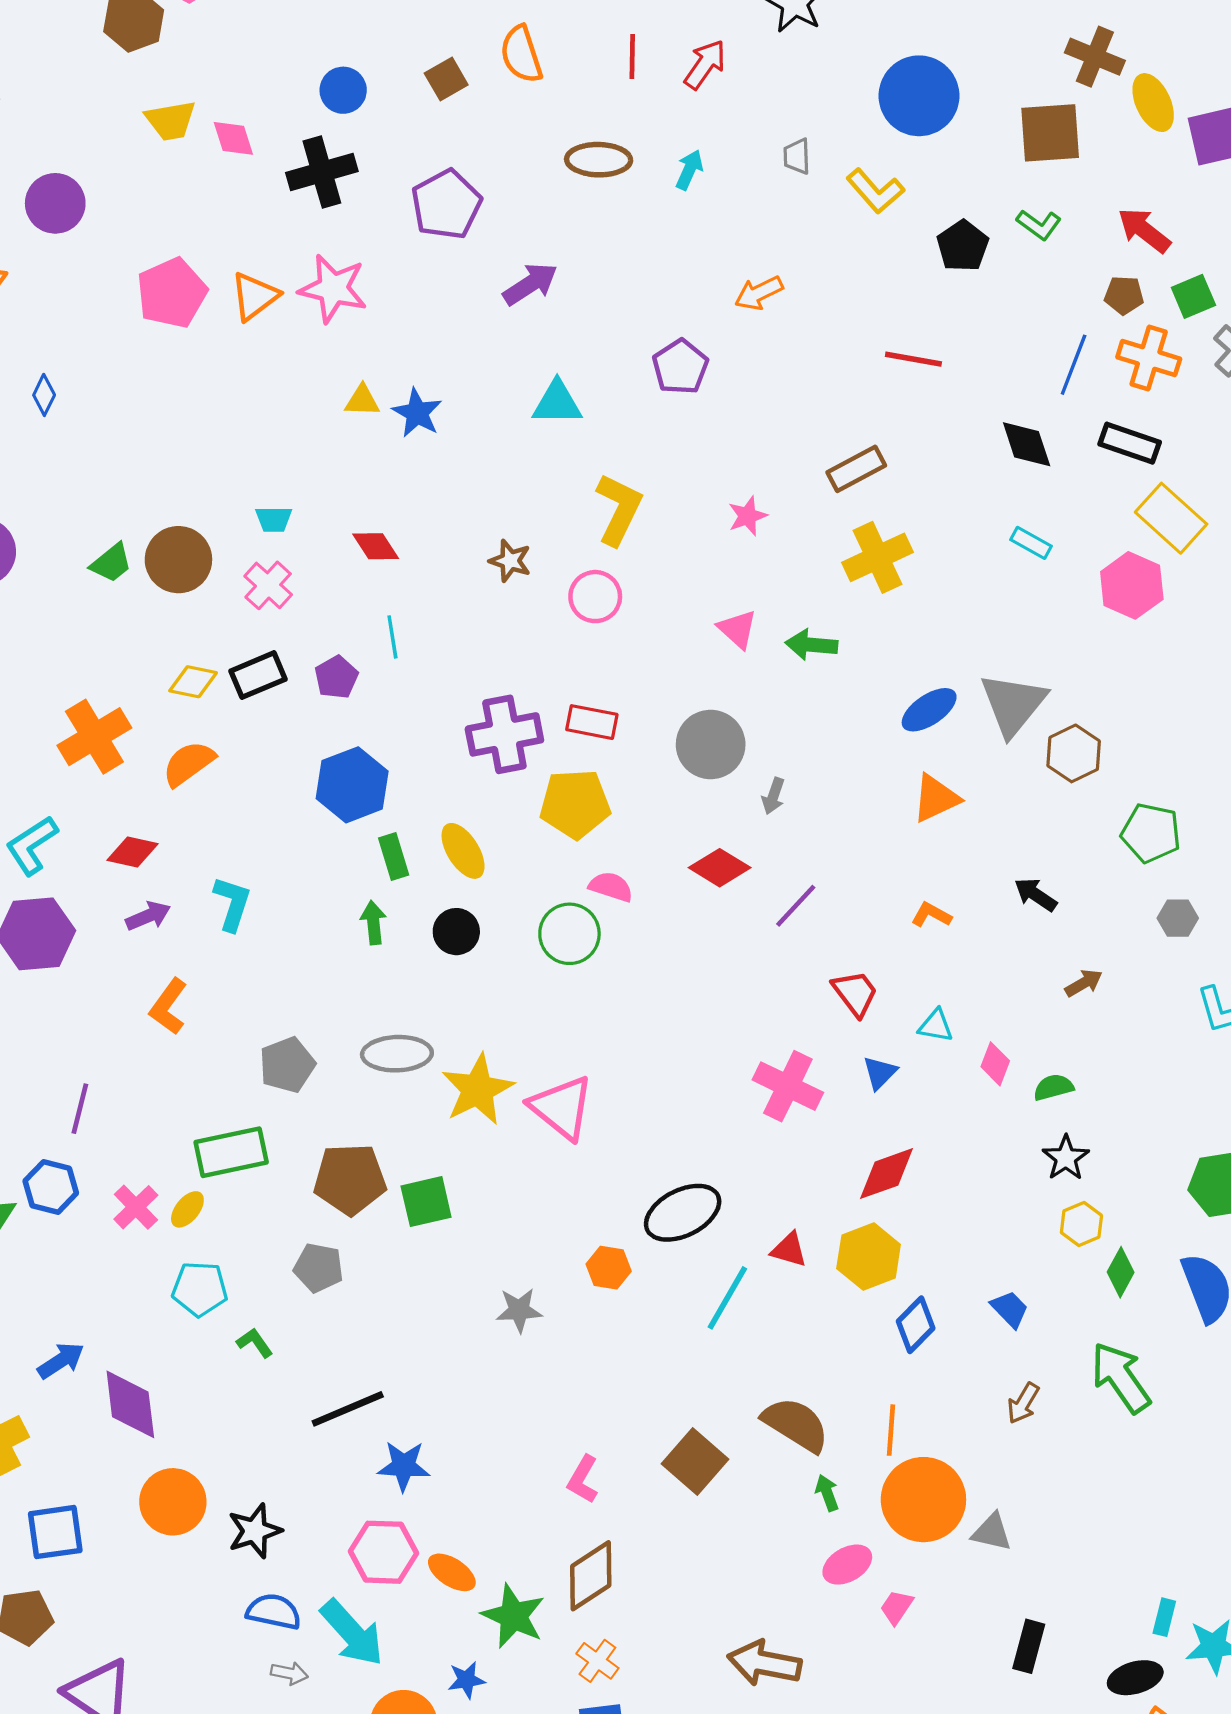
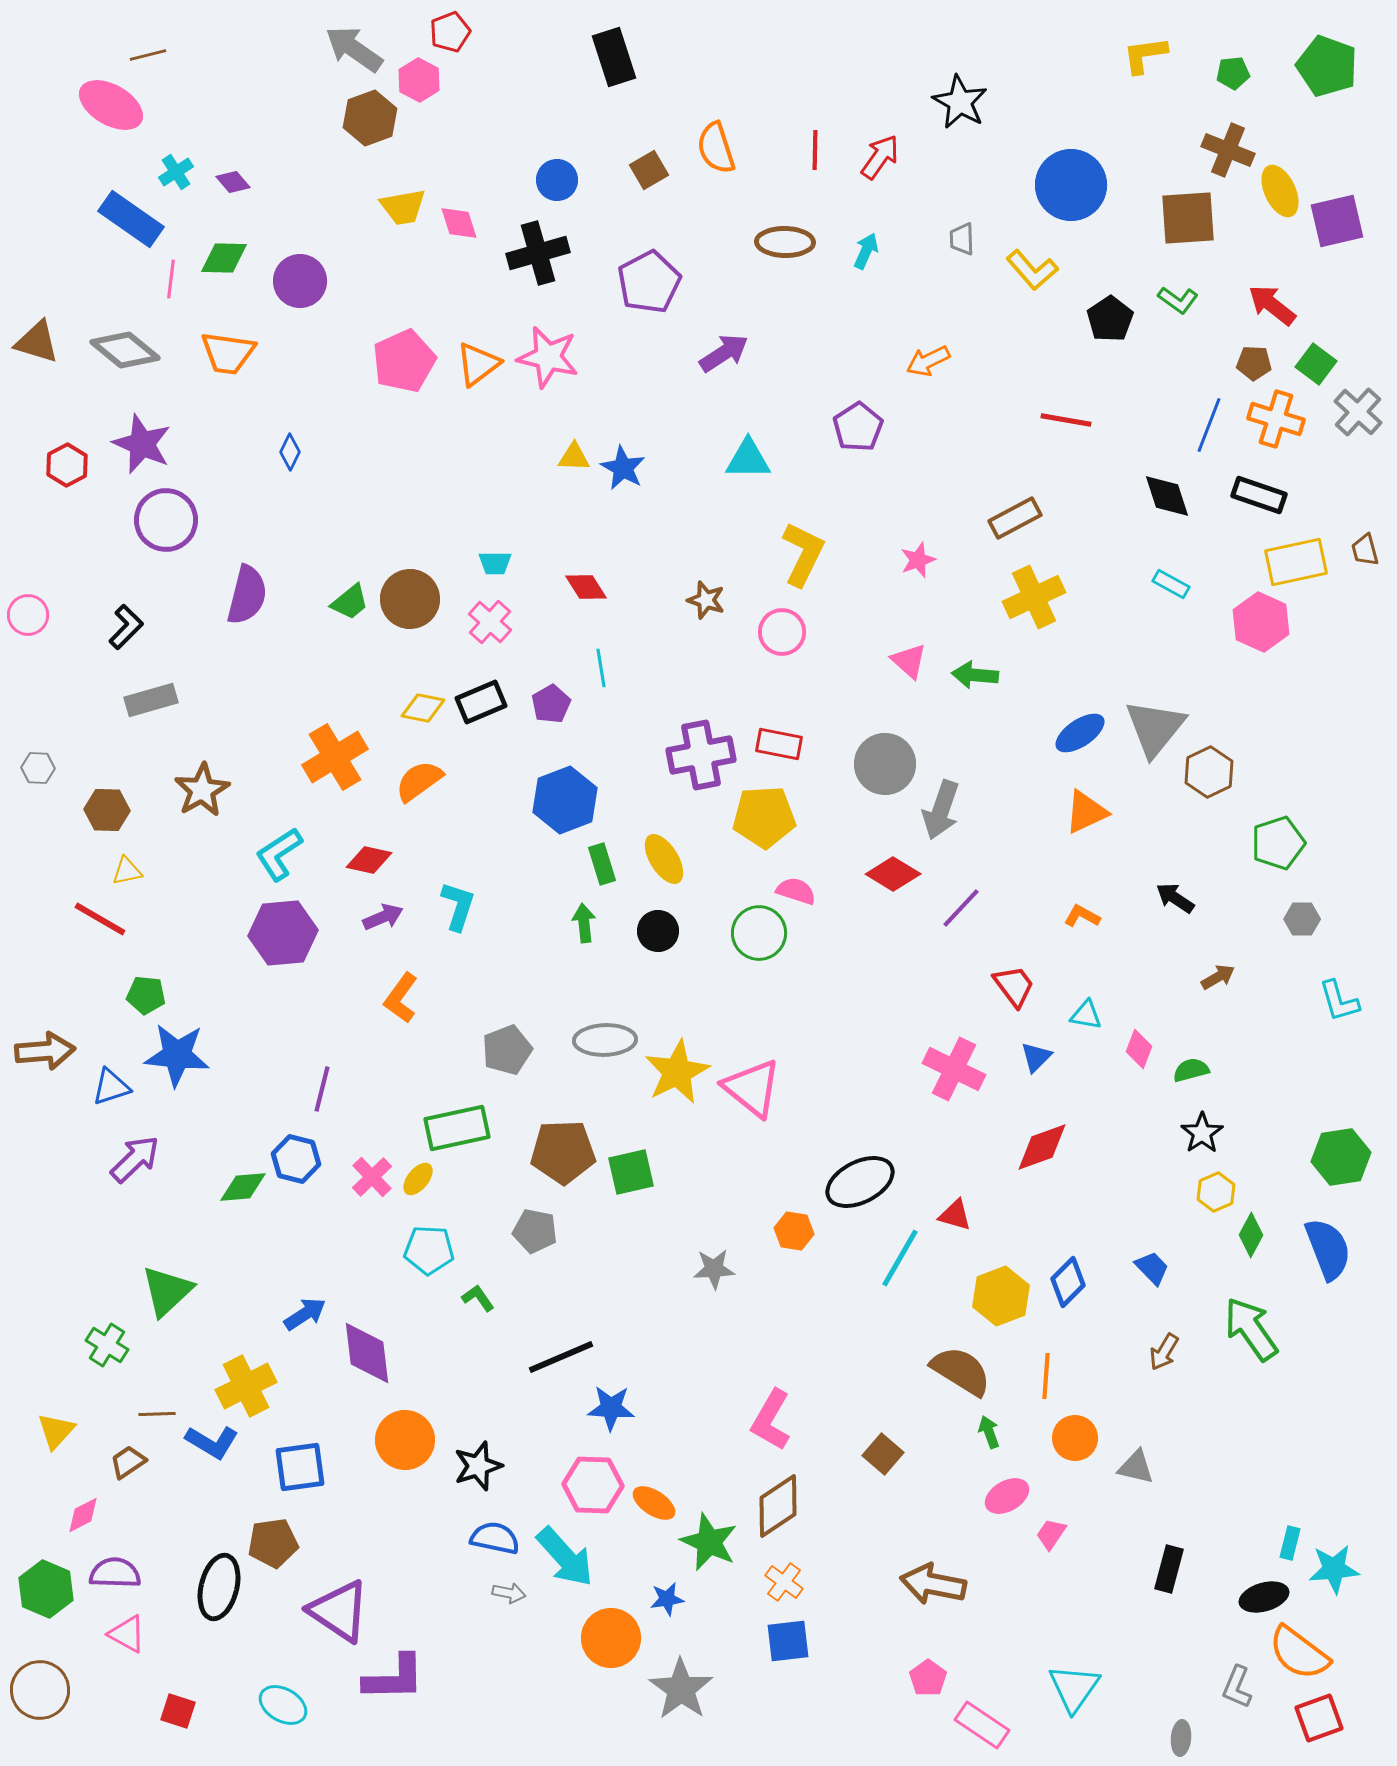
green square: (1193, 296) -> (1316, 364), turned -30
yellow rectangle: (1171, 518) -> (1296, 562), turned -54
gray arrow: (773, 796) -> (941, 810), size x1.8
green pentagon: (1151, 833) -> (1278, 843), turned -30
yellow hexagon: (869, 1256) -> (1001, 1296), moved
brown square: (695, 1461) -> (883, 1454), moved, size x0.7
pink L-shape: (583, 1479) -> (771, 1420), size x1.4
orange circle: (923, 1500) -> (1075, 1438), size x0.6

